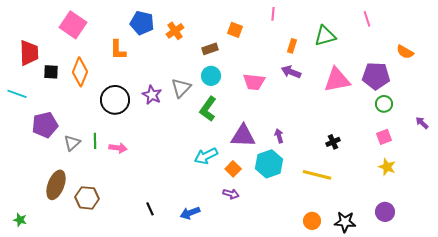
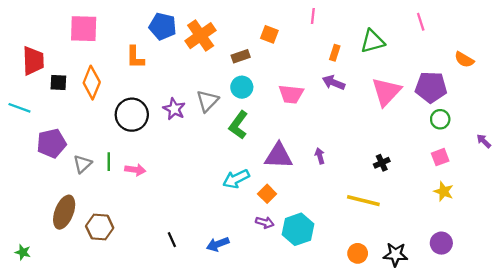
pink square: (73, 25) -> (84, 29), turned -32
orange cross: (175, 31) -> (201, 36), size x1.5
pink triangle: (337, 80) -> (386, 92), turned -36
cyan hexagon: (269, 164) -> (298, 229), moved

